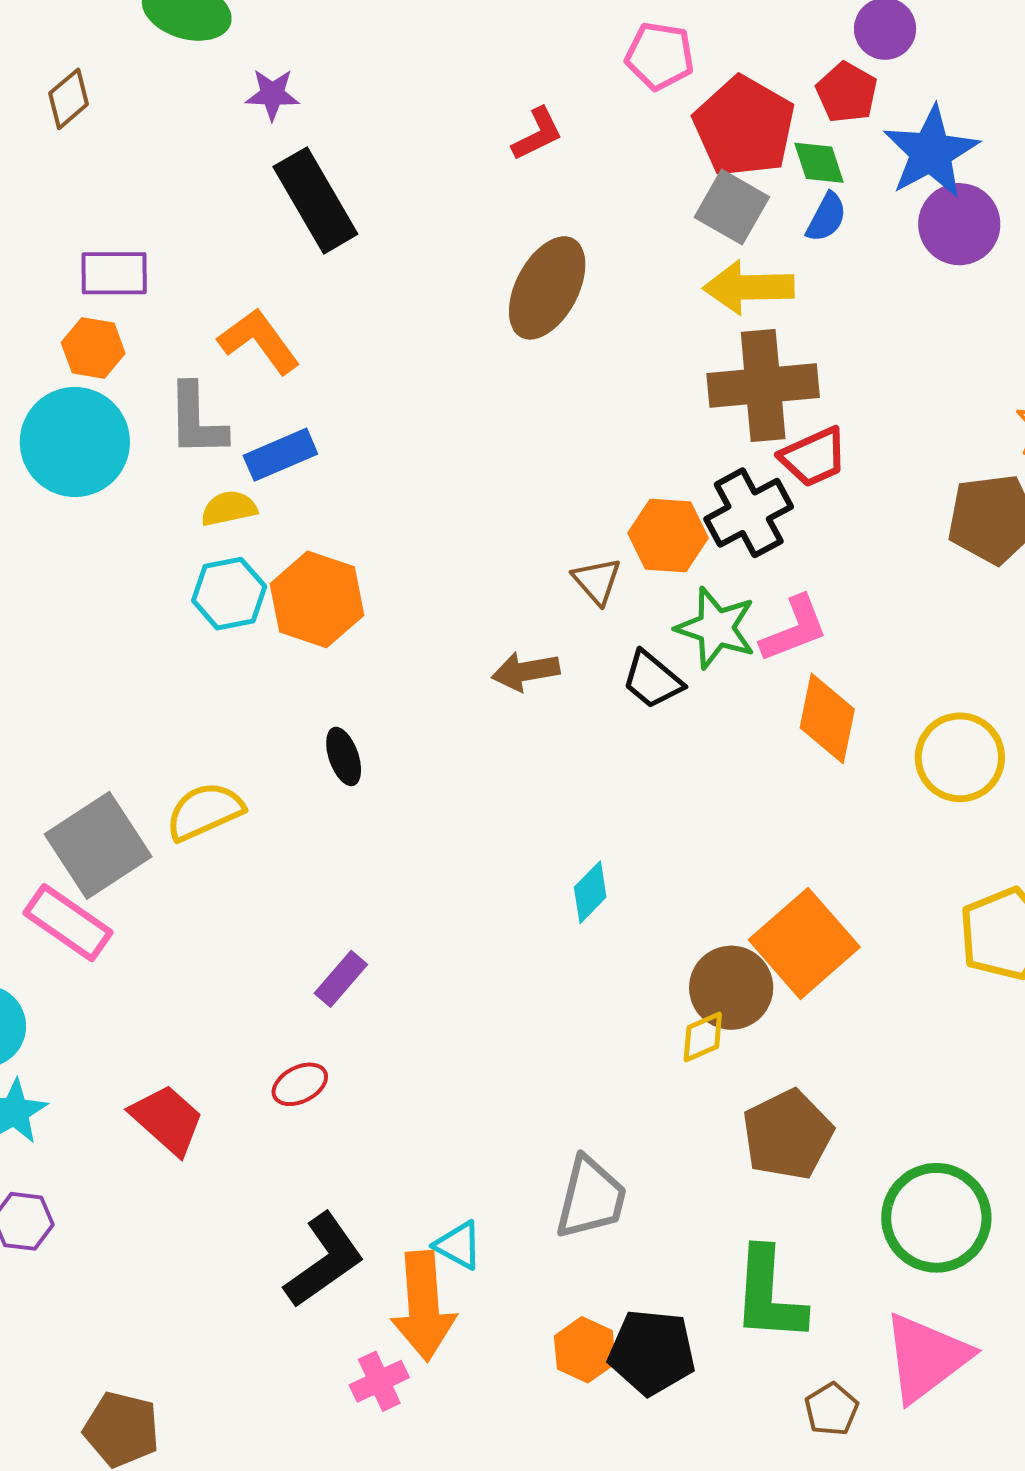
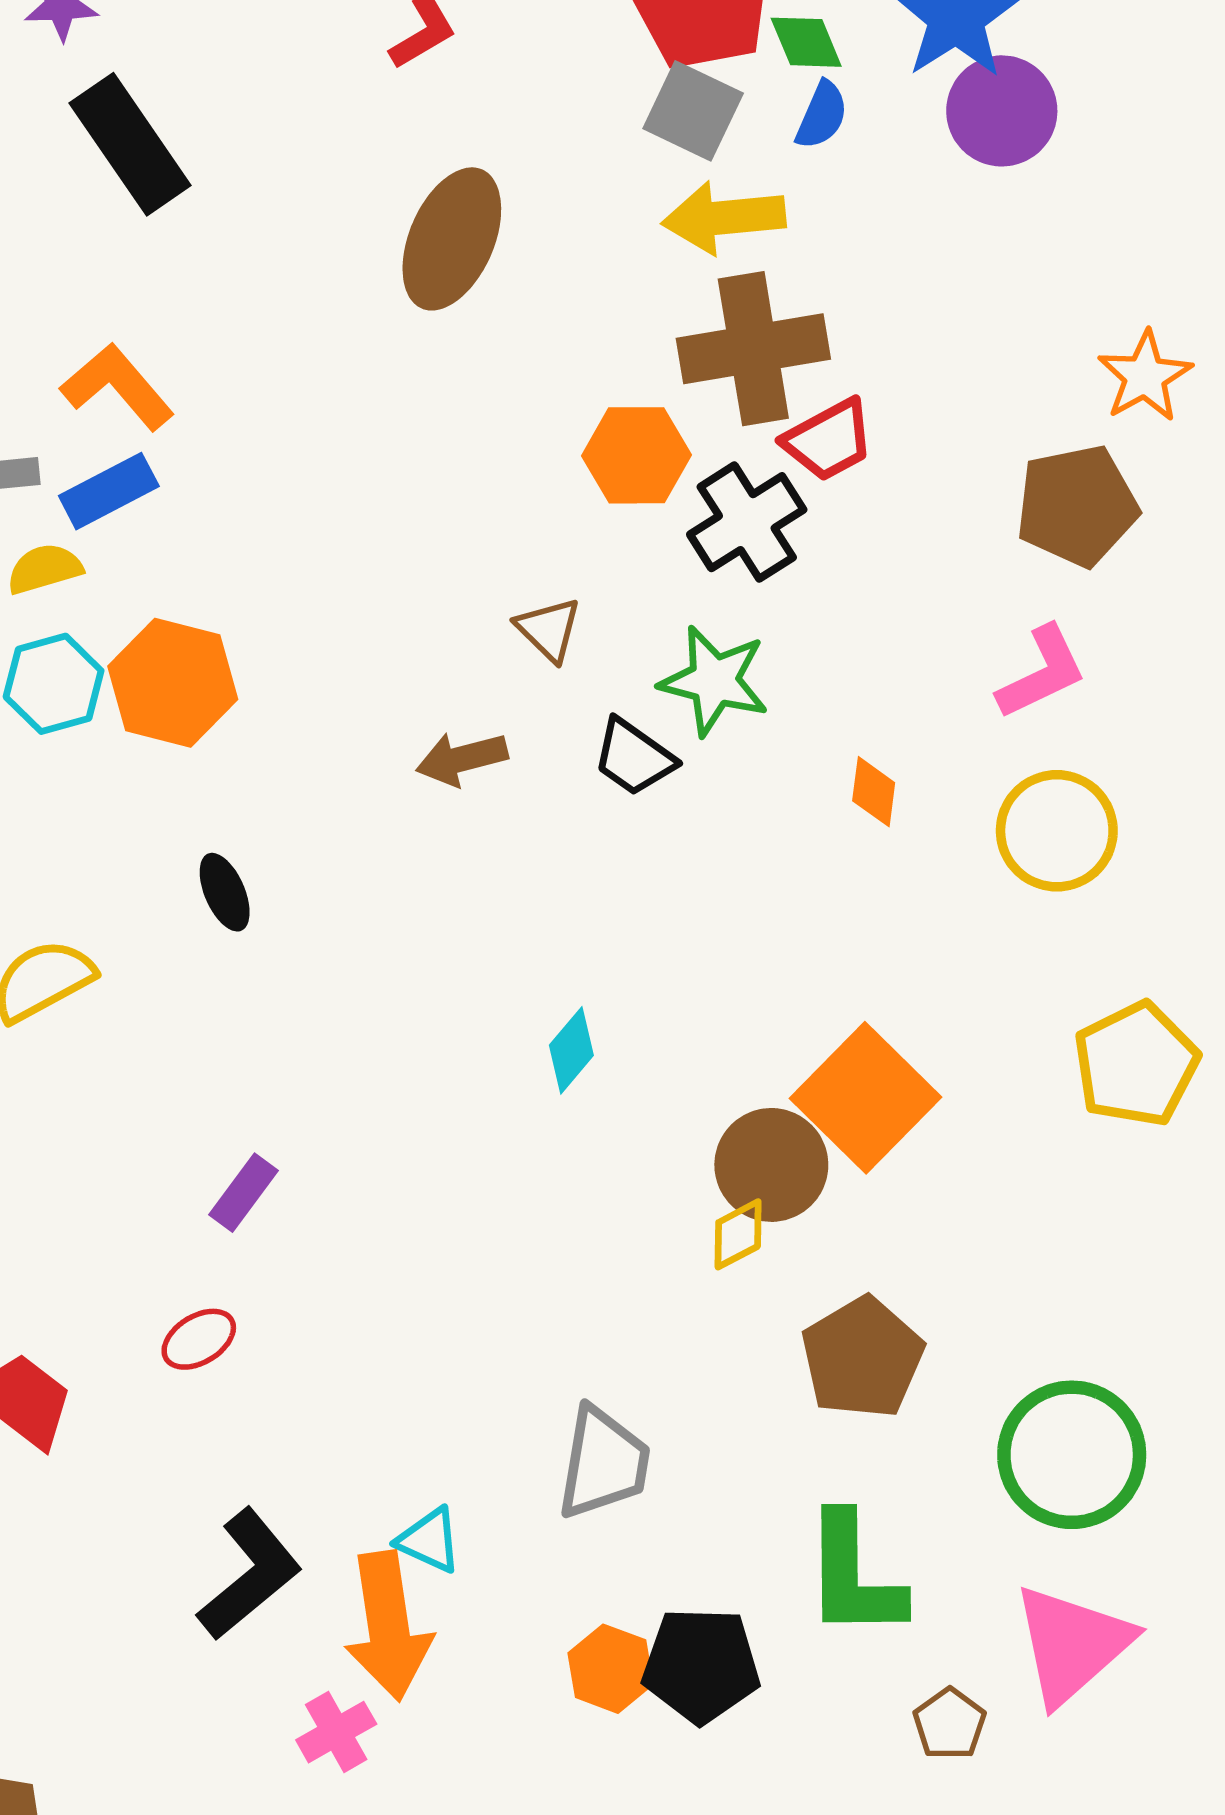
orange L-shape: (259, 341) -> (117, 387), moved
orange hexagon: (668, 536) -> (636, 455), moved
pink L-shape: (794, 629) -> (1042, 672), moved
orange diamond: (827, 718) -> (874, 792), size x0.6

